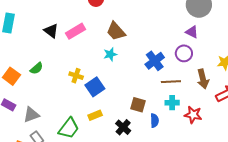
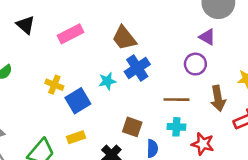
pink rectangle: (75, 31) -> (70, 34), moved
brown trapezoid: (116, 31) -> (124, 38), moved
cyan star: (110, 54) -> (107, 81), moved
blue cross: (155, 61) -> (137, 68), moved

